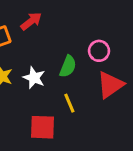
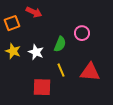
red arrow: (31, 21) -> (34, 12), turned 63
red triangle: (110, 85) -> (90, 72), moved, turned 40

